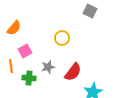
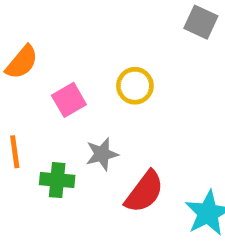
pink square: (25, 51) -> (69, 100), moved
red semicircle: (73, 72) -> (144, 192), moved

